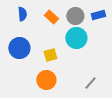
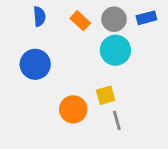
yellow square: (50, 55) -> (106, 95), moved
gray line: (90, 83) -> (117, 121), moved, turned -56

